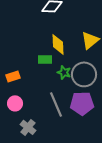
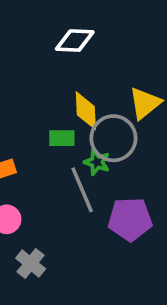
gray circle: (84, 74) -> (113, 138), moved
gray line: (56, 104) -> (82, 190), moved

